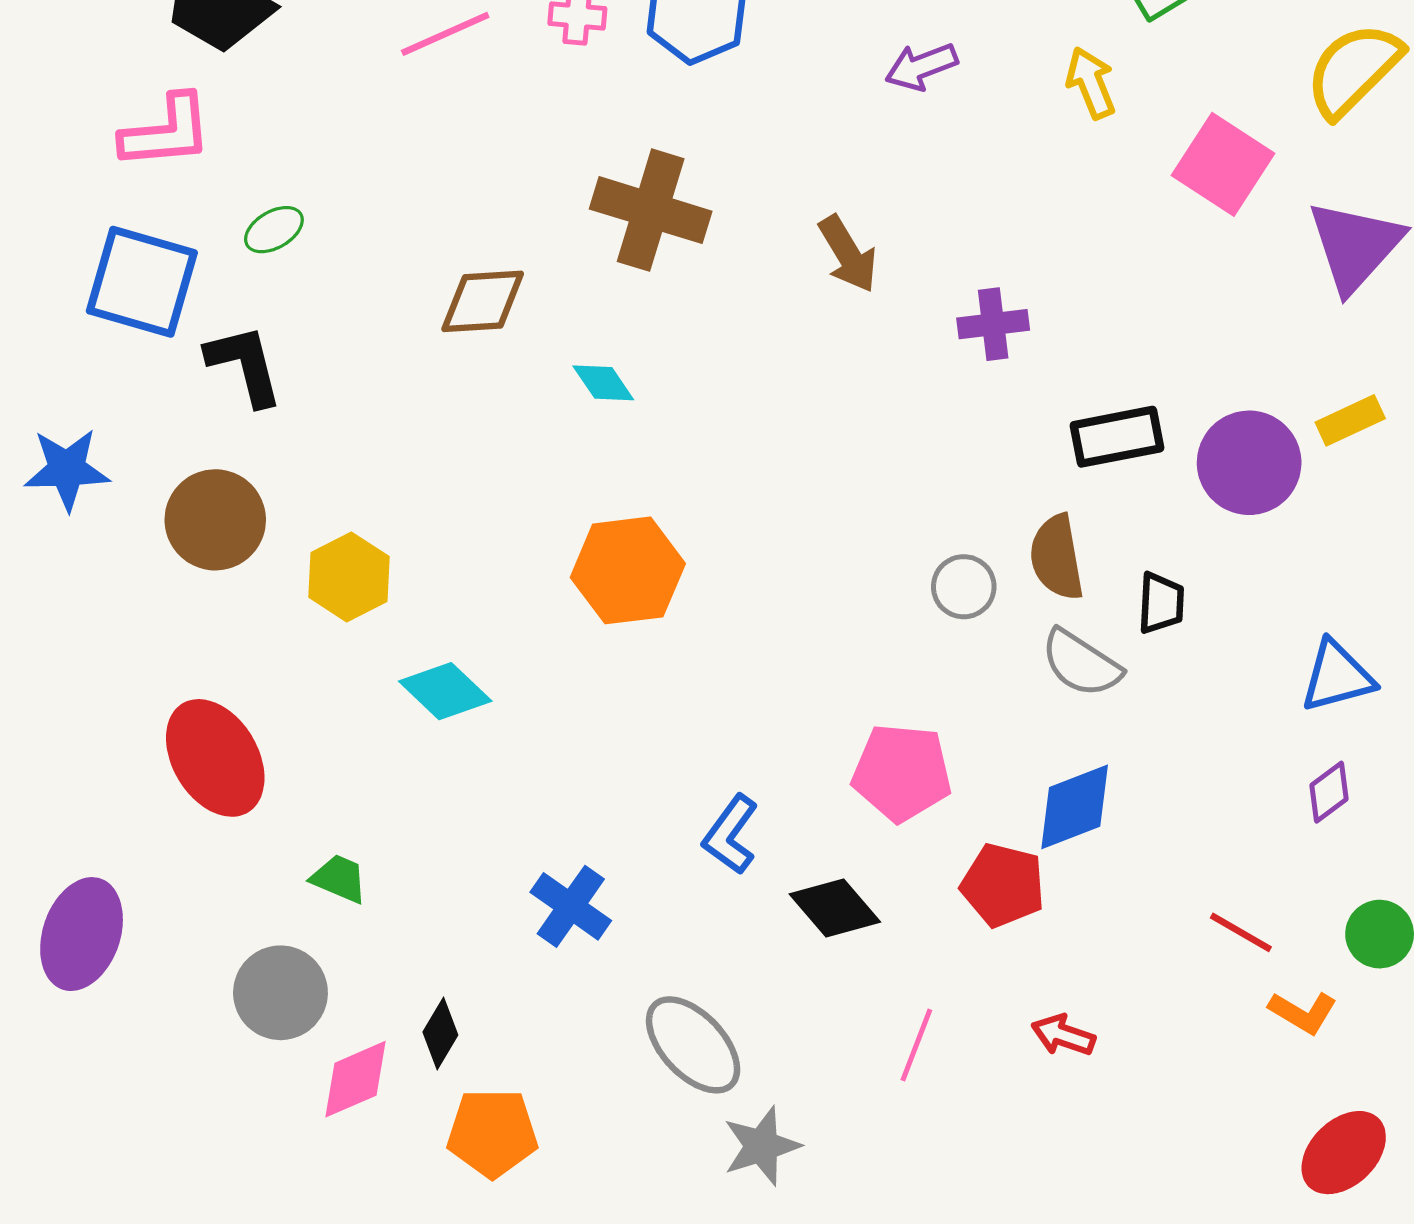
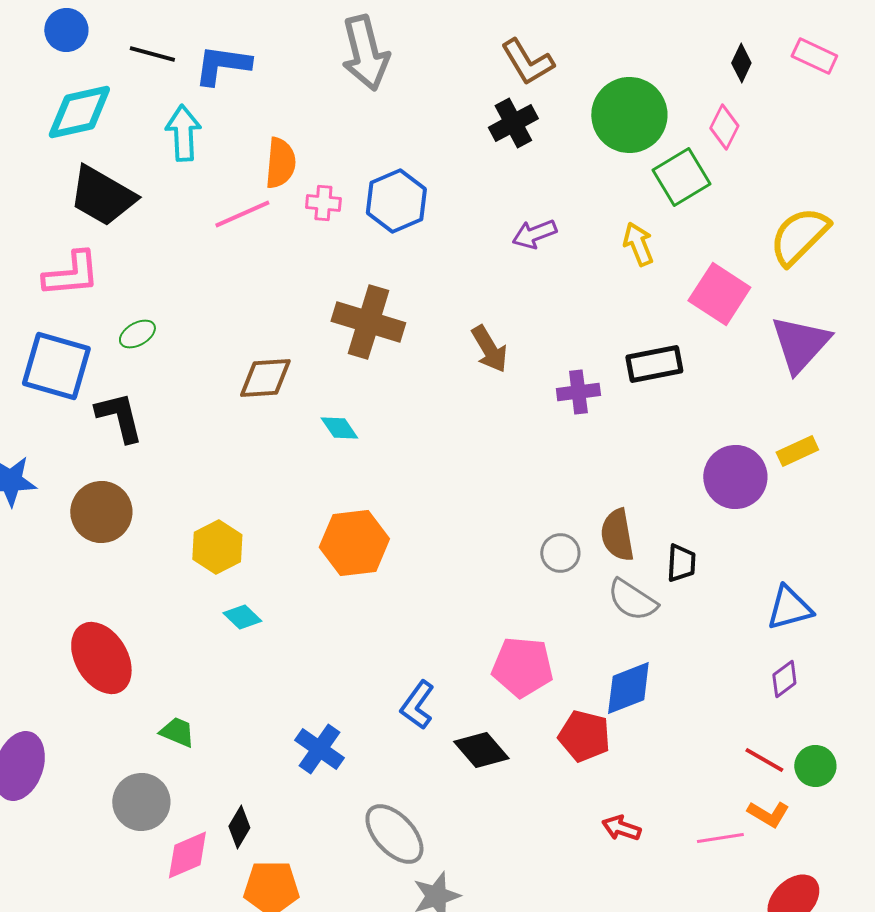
black rectangle: (1117, 437) -> (654, 364), moved
yellow hexagon: (349, 577) -> (217, 547), moved
cyan diamond: (445, 691) -> (242, 617), size x0.7
red line: (1241, 932) -> (764, 760), moved
pink line: (916, 1045) -> (720, 838), moved, turned 60

